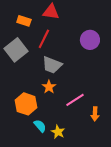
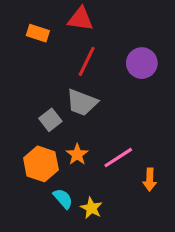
red line: (44, 39) -> (87, 61), moved
gray square: (16, 50) -> (50, 120), moved, size x0.6
orange star: (49, 87) -> (77, 154), moved

